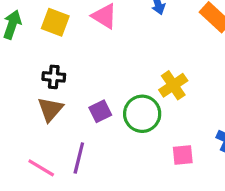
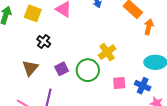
black cross: (54, 77) -> (44, 41), moved, turned 32
pink square: (183, 155) -> (119, 83), moved

